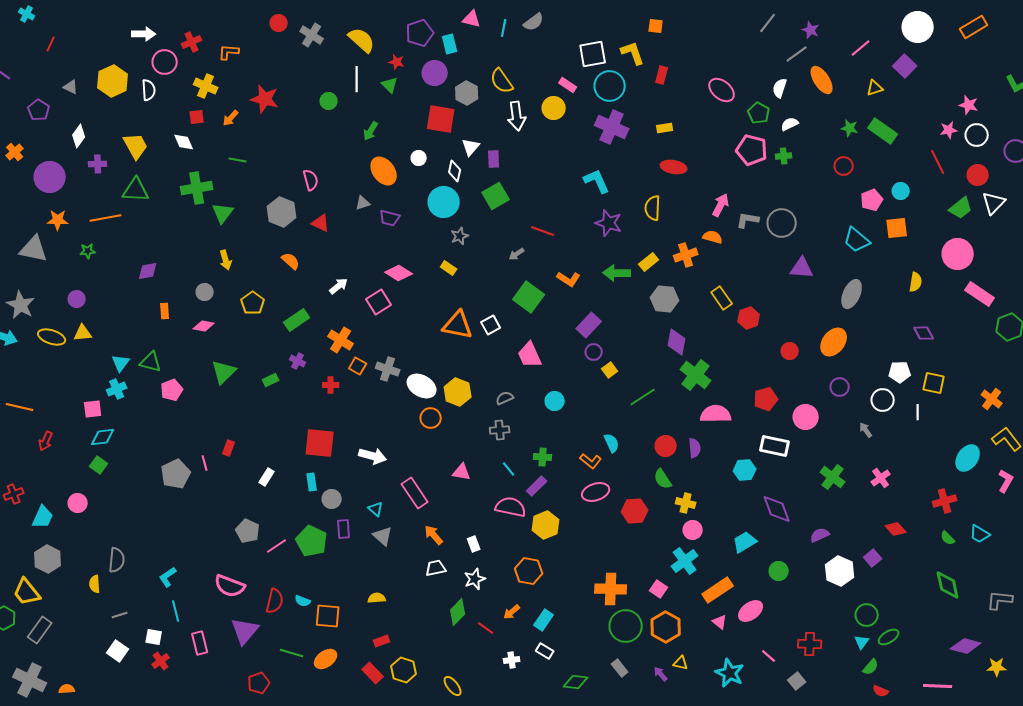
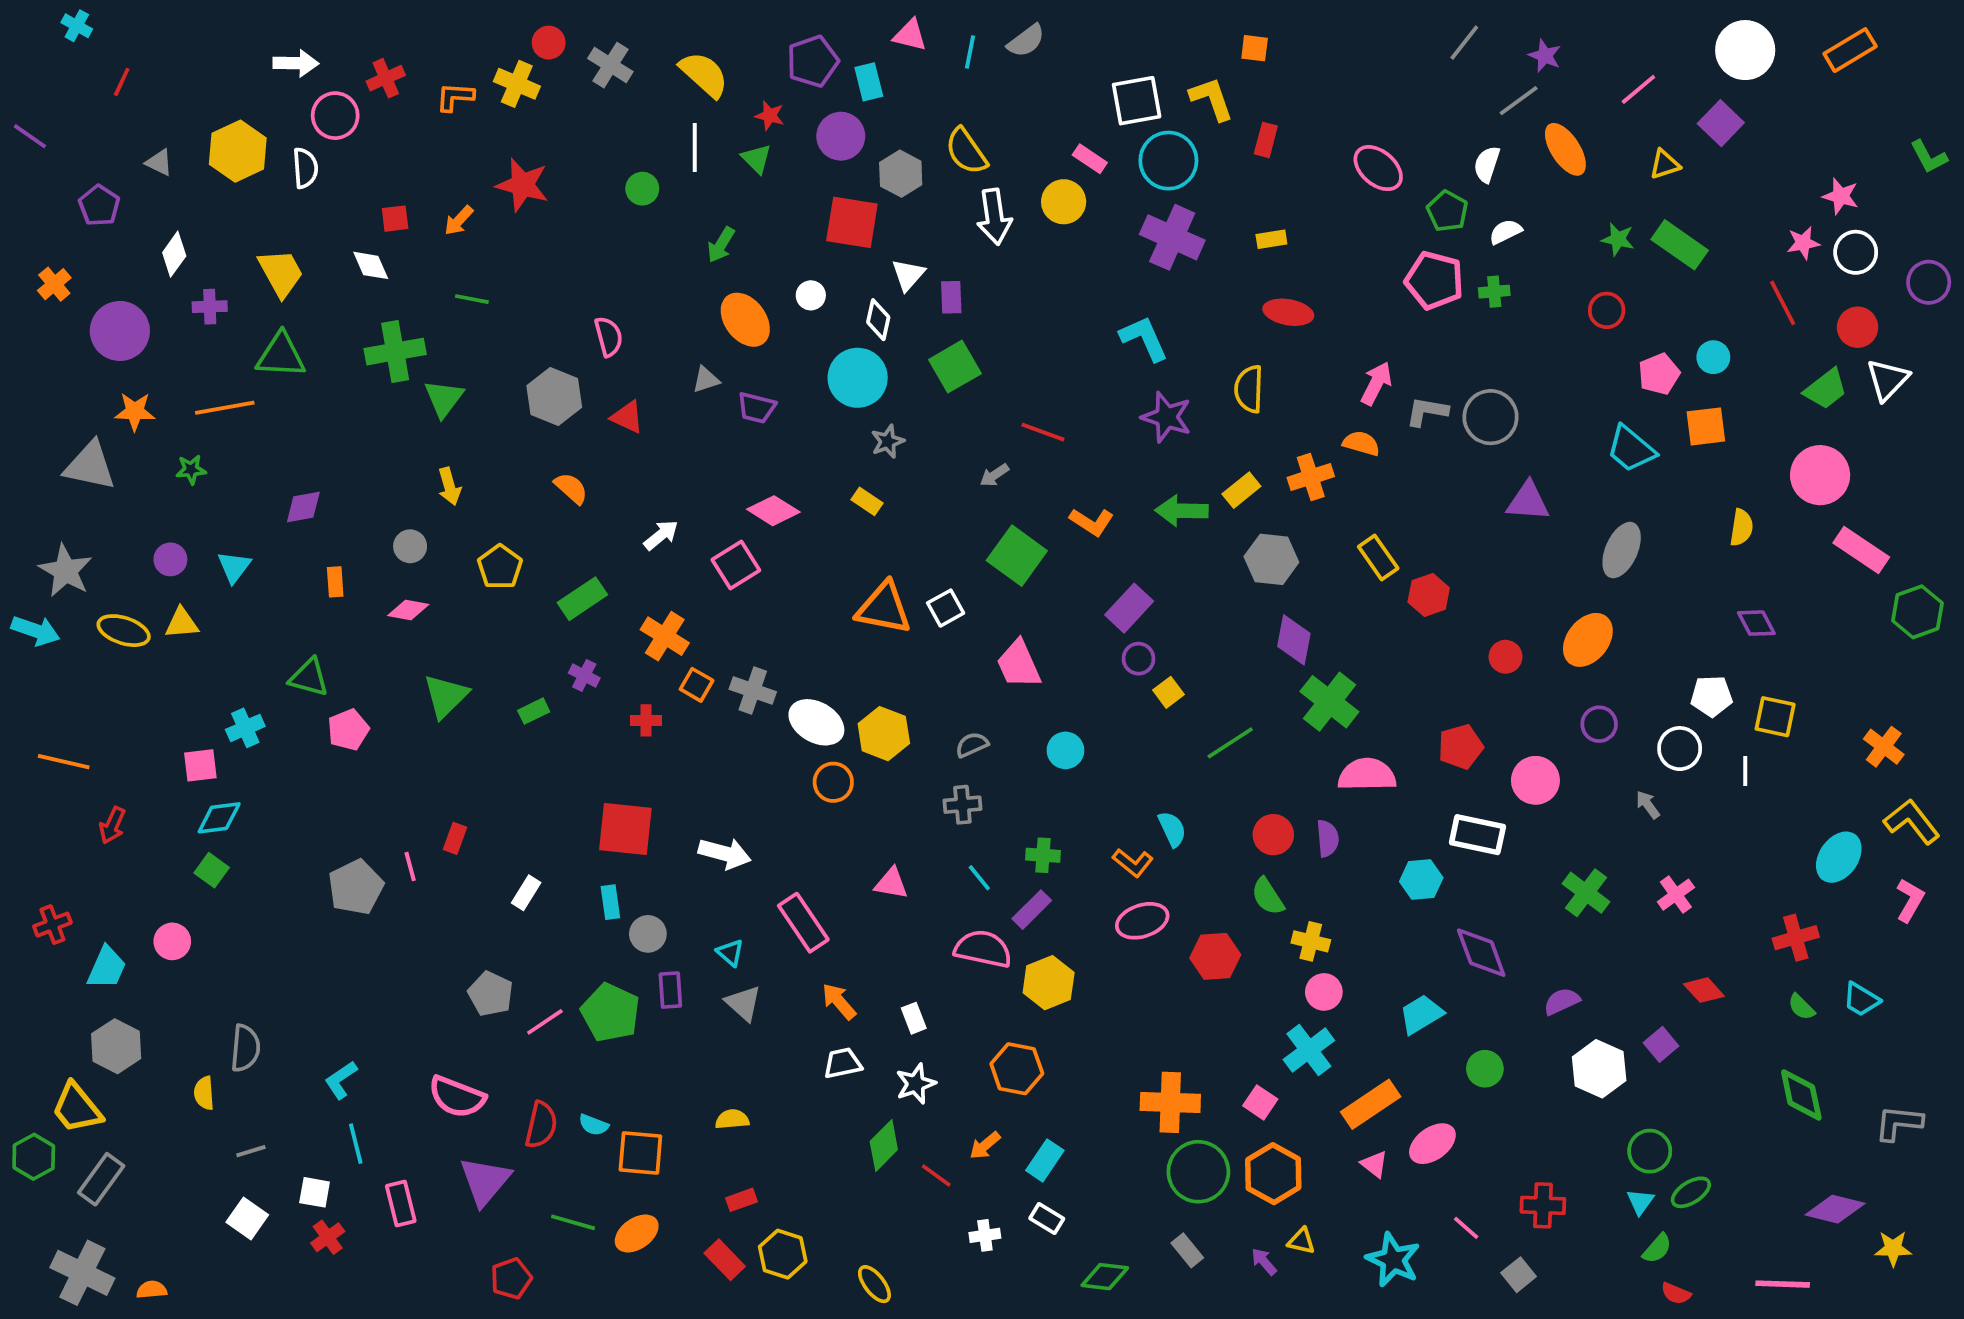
yellow cross: (206, 86) -> (517, 84), moved
cyan triangle: (121, 363) -> (234, 567), moved

